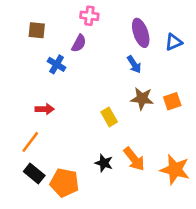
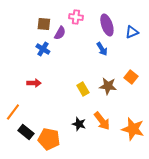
pink cross: (89, 16) -> (76, 17), moved
brown square: (37, 30) -> (44, 24), moved
brown star: (142, 99) -> (108, 86), moved
orange square: (172, 101) -> (131, 77), turned -32
orange line: (30, 142) -> (13, 112), moved

